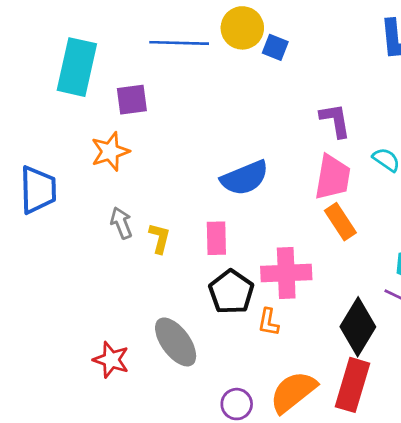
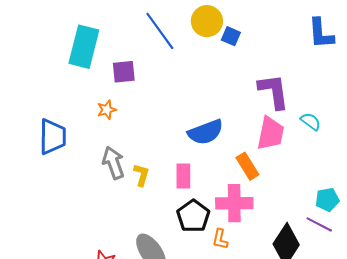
blue line: (179, 43) -> (160, 31), turned 51
purple L-shape: (335, 120) -> (274, 91), size x1.4
orange star: (110, 152) -> (107, 110), size x0.7
orange rectangle: (340, 222) -> (247, 166), moved
gray arrow: (121, 223) -> (113, 163), size x1.4

